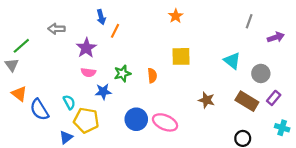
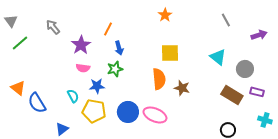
blue arrow: (101, 17) -> (119, 48), moved
gray line: (249, 21) -> (226, 20), moved, turned -48
gray arrow: (56, 29) -> (53, 27), turned 49
gray triangle: (12, 65) -> (11, 21), moved
orange semicircle: (152, 76) -> (159, 79), moved, size x1.5
purple rectangle: (274, 98) -> (257, 92), turned 64
brown star: (207, 100) -> (182, 88), moved
cyan semicircle: (69, 102) -> (73, 96), moved
yellow pentagon: (86, 120) -> (94, 111), moved

